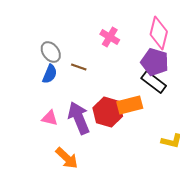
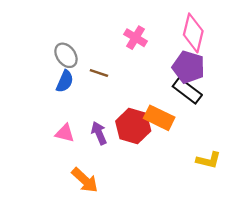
orange rectangle: (130, 105) -> (159, 118), turned 40
purple arrow: (79, 118) -> (99, 133), size x0.6

